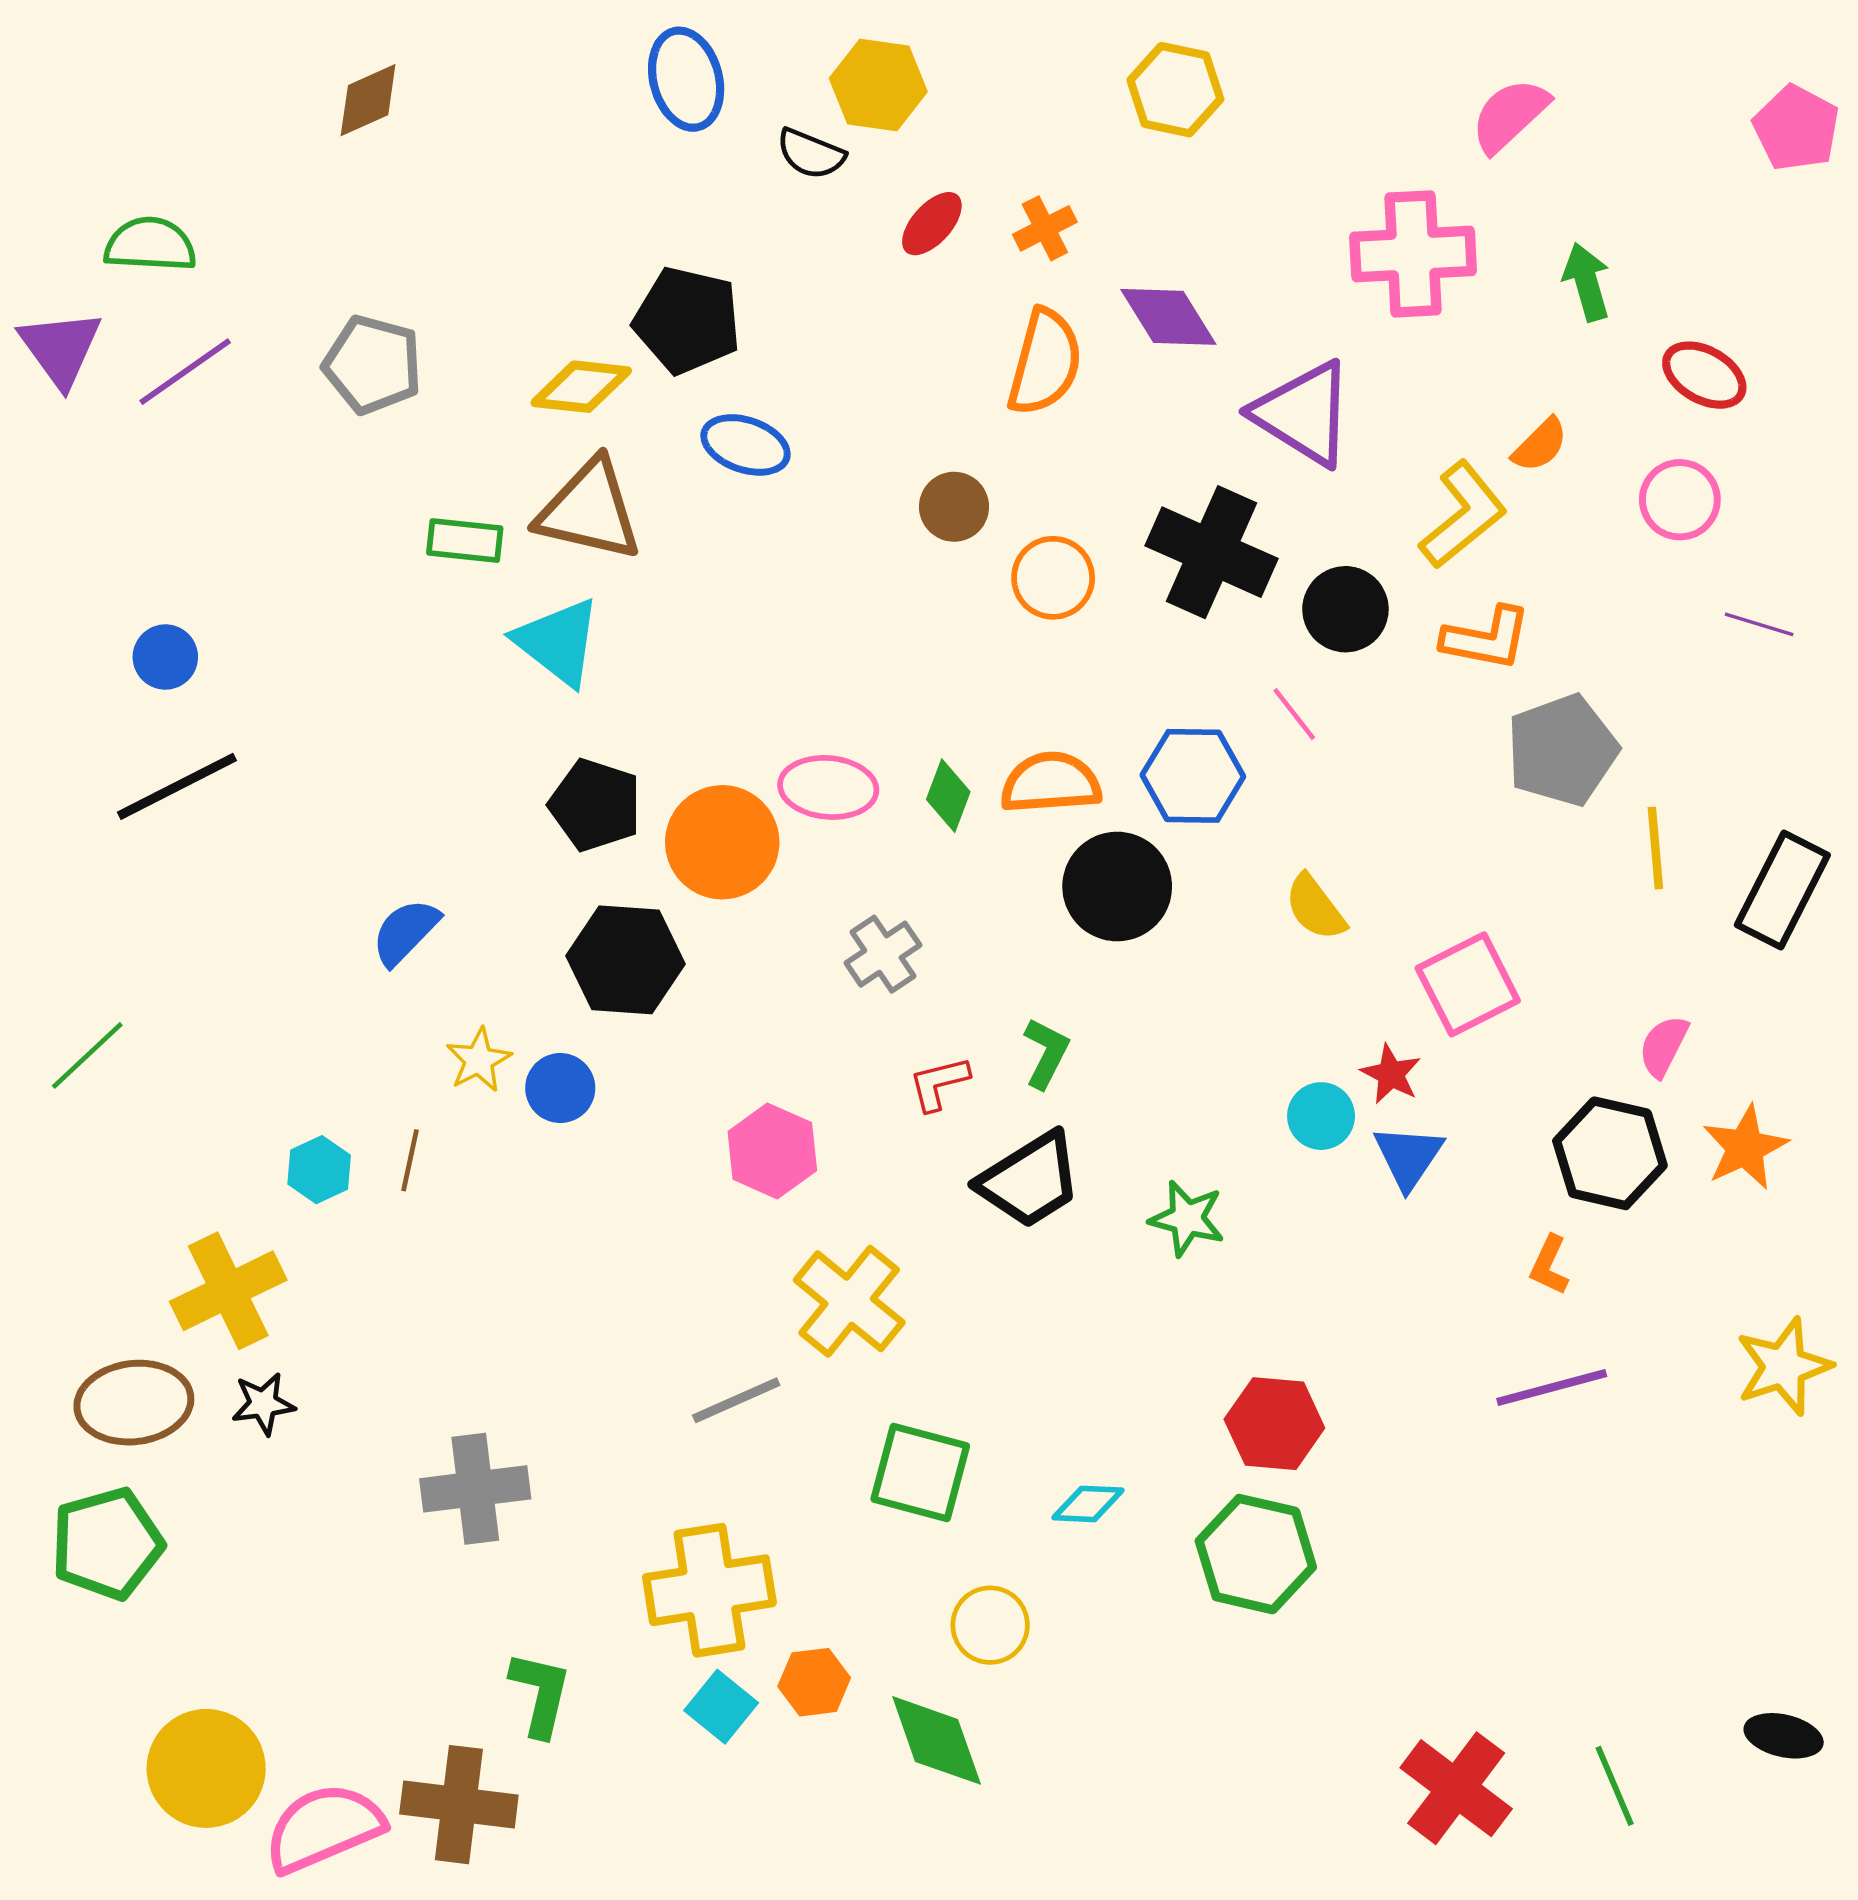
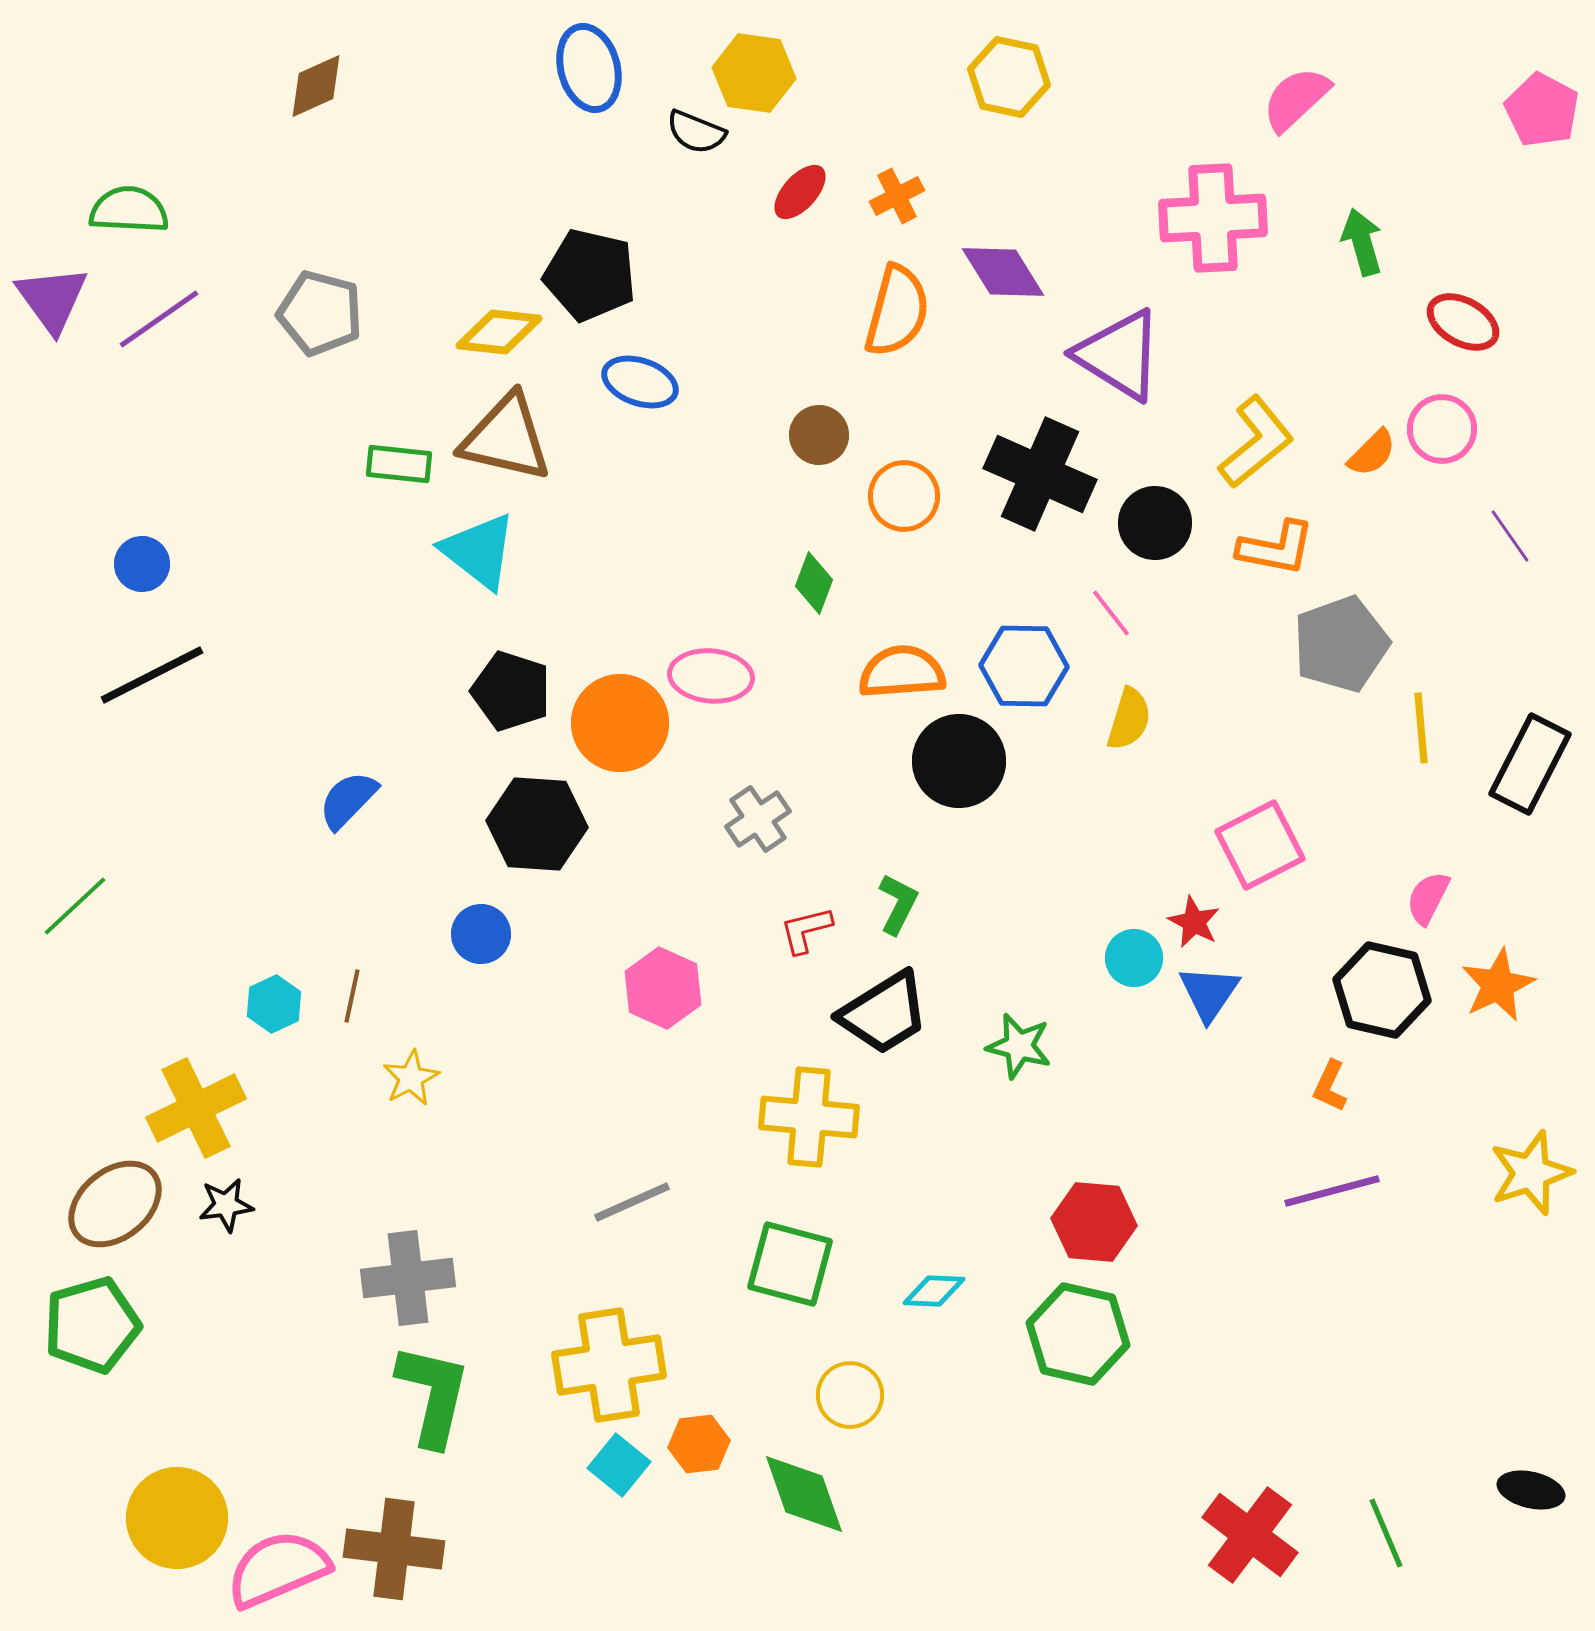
orange semicircle: (1540, 445) -> (1372, 453), moved
purple line: (1759, 624) -> (1510, 536), turned 38
green diamond: (948, 796) -> (814, 583), moved
yellow semicircle: (1315, 907) -> (1129, 719), moved, turned -126
yellow star: (479, 1060) -> (411, 1078), moved
yellow cross: (849, 1301) -> (809, 1117), moved, turned -34
brown ellipse: (134, 1403) -> (115, 1204), turned -32
green L-shape: (540, 1694) -> (433, 1395), moved, size x1.4

